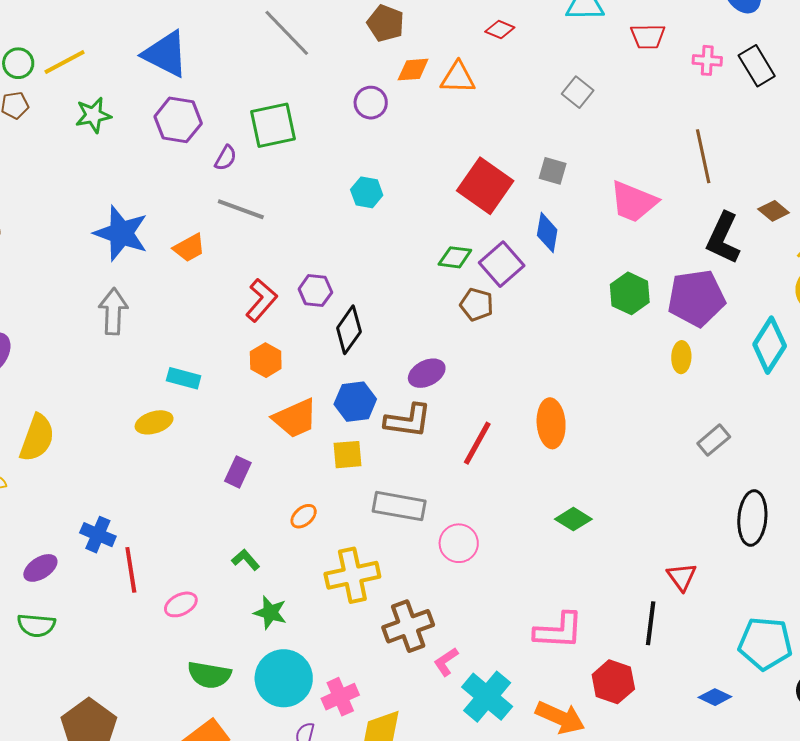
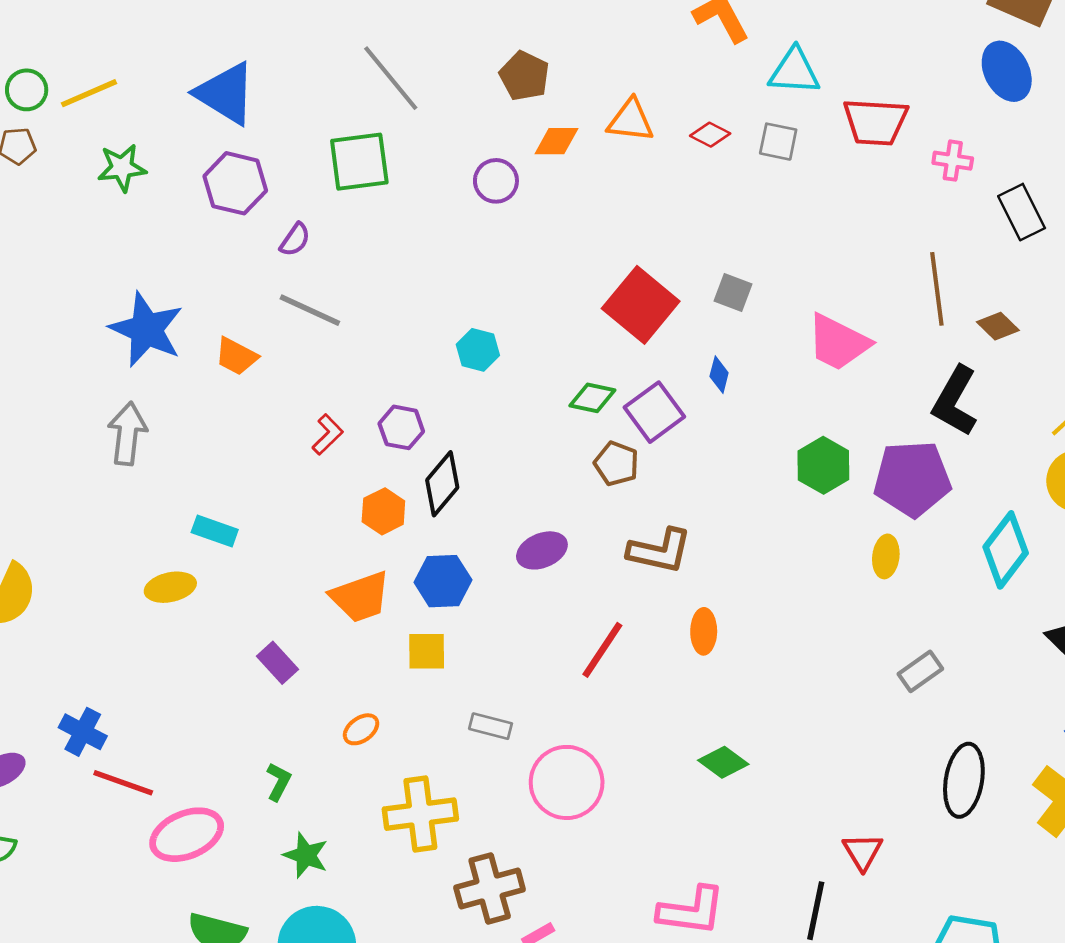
red diamond: (500, 29) -> (710, 135), moved
red trapezoid: (648, 36) -> (875, 122), size x1.4
black rectangle: (757, 66) -> (1022, 212), moved
orange triangle: (458, 78) -> (631, 120), moved
gray square: (578, 92) -> (778, 142), moved, turned -32
green square: (273, 125) -> (359, 162), moved
cyan hexagon: (367, 192) -> (478, 350), moved
brown diamond: (774, 211) -> (998, 326), moved
blue diamond: (547, 233) -> (719, 375), size x0.7
orange trapezoid: (189, 248) -> (236, 356), turned 52
red L-shape: (261, 300) -> (328, 434), size x0.7
orange hexagon: (266, 360) -> (383, 511), moved
brown L-shape: (408, 421) -> (660, 551), moved
orange ellipse: (551, 423) -> (704, 631), size x0.7
purple rectangle: (238, 472) -> (278, 663), turned -72
gray rectangle: (399, 506) -> (491, 726), size x0.6
pink circle: (459, 543) -> (567, 782), size x1.4
green L-shape: (246, 560) -> (279, 782), turned 64
red line: (131, 570) -> (123, 783), turned -66
pink ellipse: (181, 604) -> (187, 835), size x1.6

